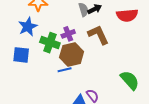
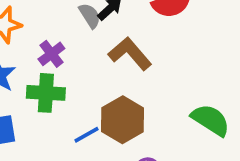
purple cross: (68, 34) -> (51, 54), moved
brown hexagon: (72, 54) -> (123, 120), moved

